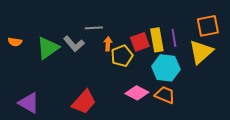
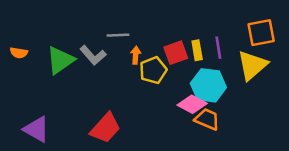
yellow rectangle: (157, 40) -> (197, 50), size x0.7
pink diamond: (137, 93) -> (192, 104), moved

